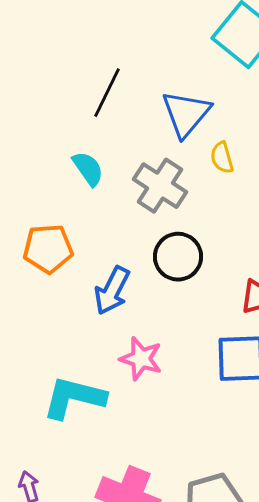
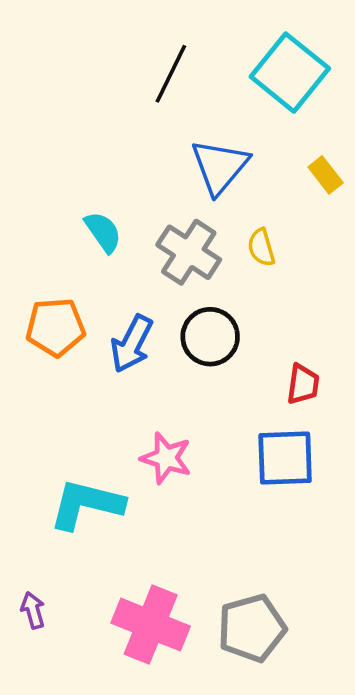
black line: (107, 93) -> (171, 74), moved
yellow semicircle: (222, 158) -> (261, 247), moved
blue arrow: (112, 291) -> (132, 344), moved

